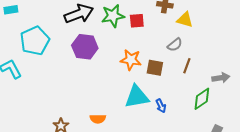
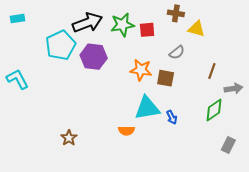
cyan pentagon: (35, 41) -> (61, 45), moved
gray semicircle: (175, 45) -> (177, 52), moved
brown line: (187, 66) -> (212, 71), moved
orange semicircle: (98, 119) -> (127, 131), moved

